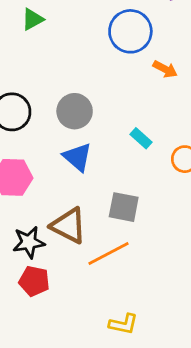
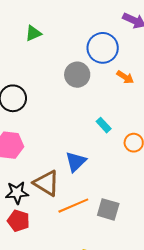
gray circle: (75, 111) -> (77, 75), moved
blue triangle: (77, 157) -> (76, 162), moved, turned 30
gray square: (124, 207) -> (108, 209), moved

